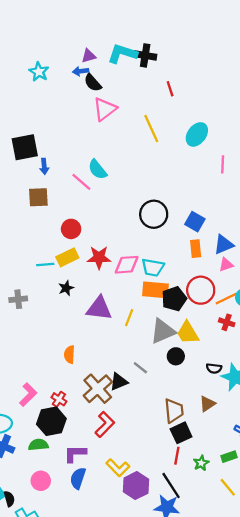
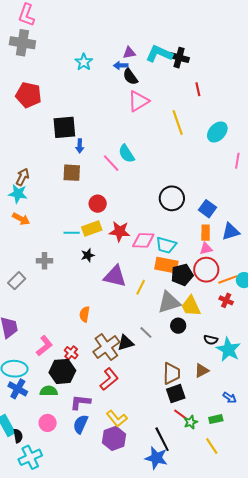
pink triangle: (226, 265) -> (206, 249), moved
red line: (177, 456) -> (181, 415), moved, turned -70
purple hexagon: (136, 486) -> (114, 438), moved

